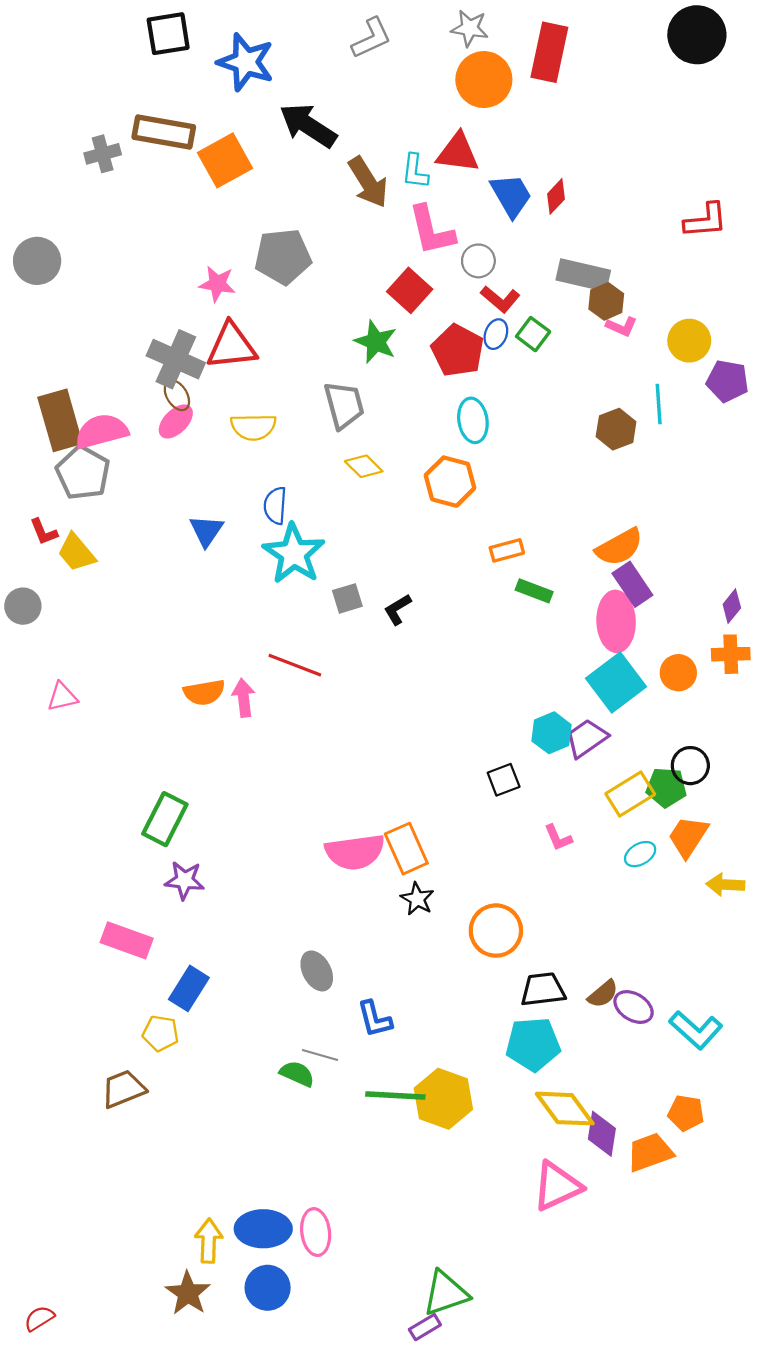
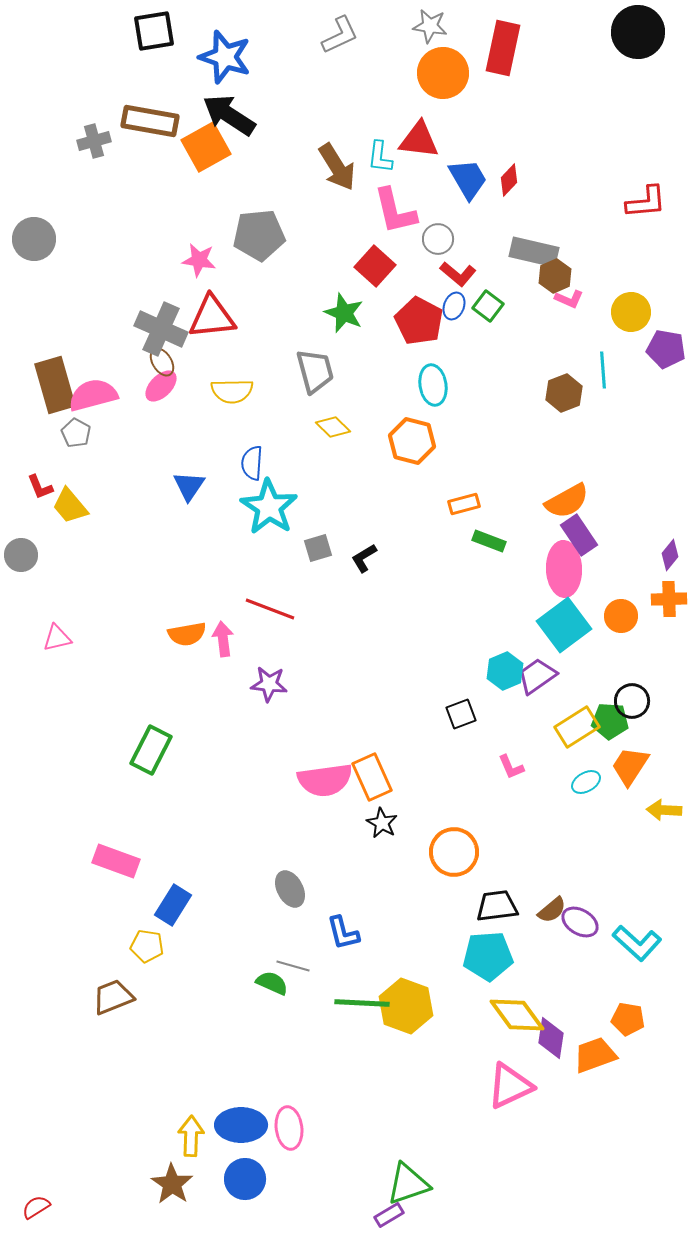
black arrow: (308, 125) -> (229, 115), moved
gray pentagon: (83, 473) -> (76, 433), size x0.6
purple star: (185, 880) -> (269, 684), moved

